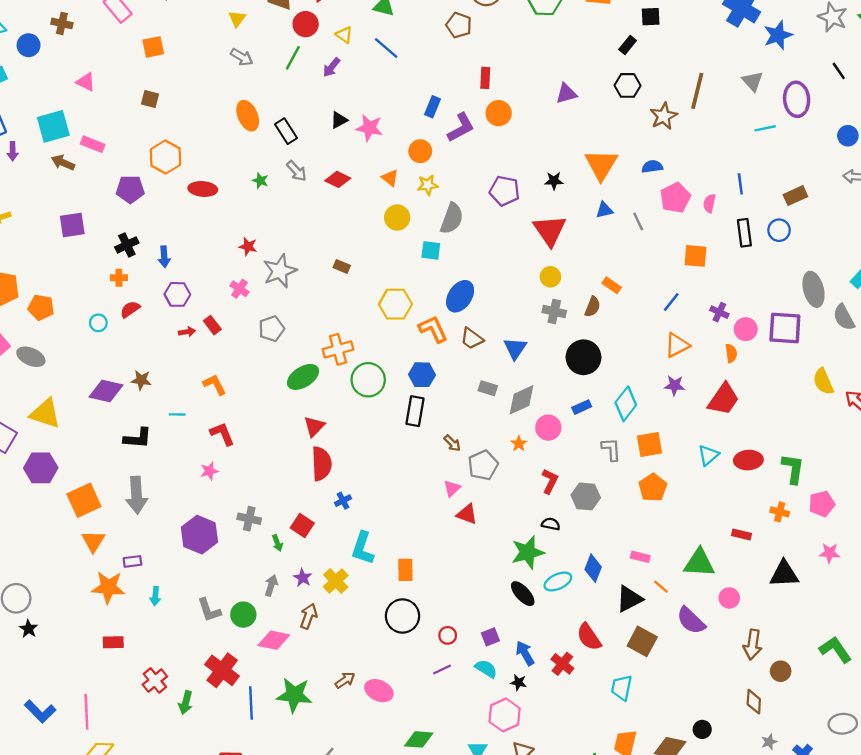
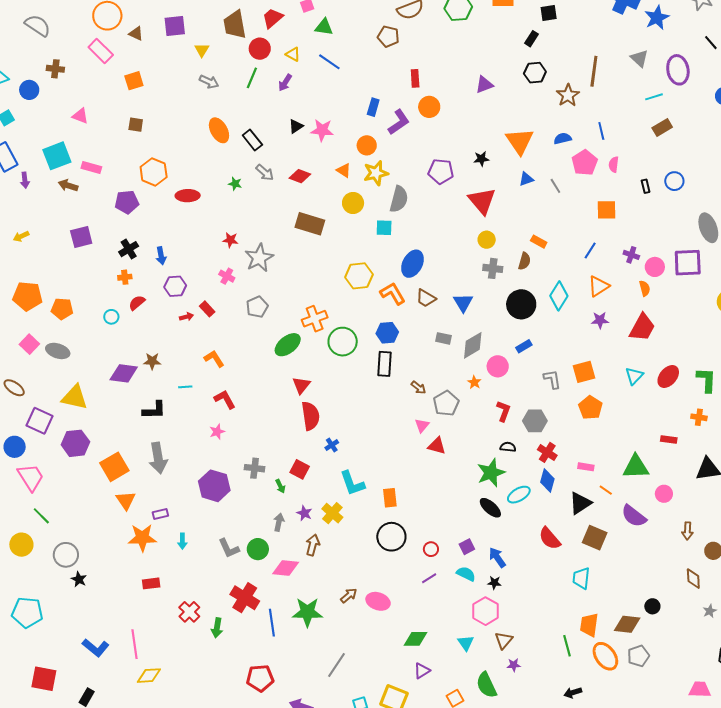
blue line: (740, 184) -> (601, 131), moved
yellow star: (428, 185) -> (376, 173), size x1.4
brown rectangle: (795, 196) -> (662, 128), moved
black rectangle: (744, 233) -> (646, 186), size x0.6
brown rectangle: (342, 266) -> (310, 224), moved, size x2.0
cyan diamond: (626, 404) -> (559, 296), moved
red ellipse: (748, 460) -> (668, 376), turned -40
cyan L-shape: (363, 548) -> (352, 483), turned -32
brown arrow: (753, 645) -> (687, 531), size x0.7
red cross: (562, 664) -> (547, 452), moved

